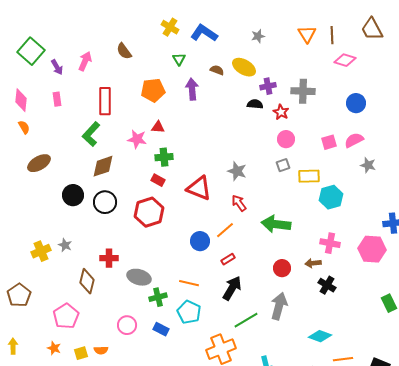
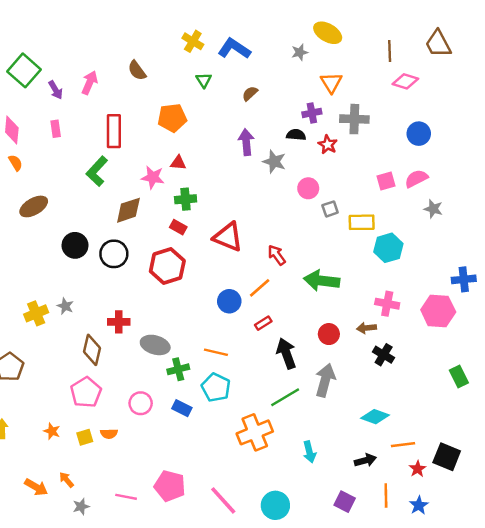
orange triangle: (307, 34) -> (331, 83), moved
yellow ellipse: (244, 67) -> (328, 33), moved
brown semicircle: (217, 70) -> (250, 94), turned -64
purple arrow: (192, 89) -> (246, 142), moved
pink circle: (286, 139) -> (308, 188), moved
brown diamond: (103, 166) -> (128, 210), moved
gray star: (237, 171) -> (274, 162), moved
black arrow: (232, 288) -> (286, 353), moved, turned -50
pink pentagon: (66, 316) -> (86, 392), moved

